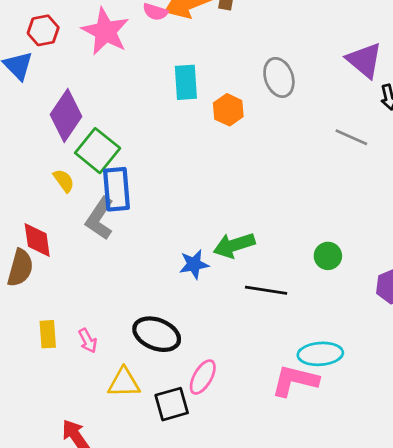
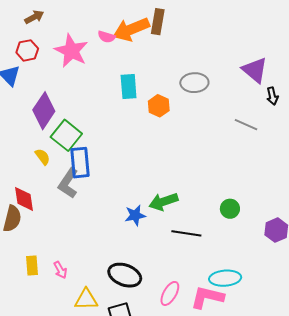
gray ellipse: (279, 77) -> (194, 83), turned -72
black ellipse: (157, 334) -> (125, 275), moved
pink ellipse: (203, 377) -> (170, 293), moved

